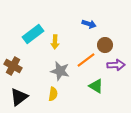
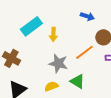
green triangle: (96, 86) -> (77, 81), moved
yellow semicircle: (53, 94) -> (51, 86), turned -120

